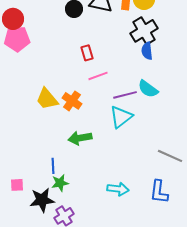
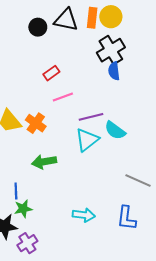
red rectangle: (87, 53) -> (51, 73), turned 70
cyan semicircle: (148, 89) -> (115, 130), moved

